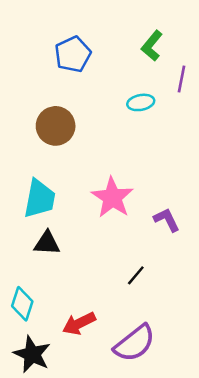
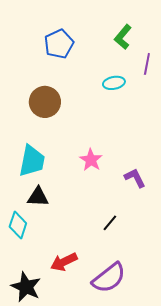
pink star: (112, 198) -> (91, 160), size x0.7
cyan diamond: (22, 304) -> (18, 225), moved

